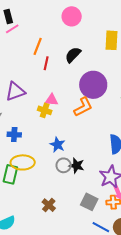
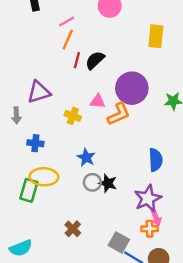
pink line: (12, 29) -> (67, 21), moved
black semicircle: (73, 55) -> (95, 60), moved
pink triangle: (52, 100) -> (98, 101), moved
gray square: (89, 202) -> (119, 242), moved

